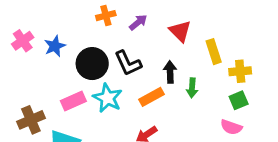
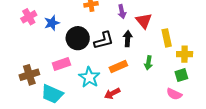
purple arrow: (138, 22) -> (122, 12), moved, turned 112
black L-shape: (128, 63) -> (104, 40), turned -85
black arrow: (170, 72) -> (128, 39), moved
cyan star: (108, 98) -> (89, 77), moved

